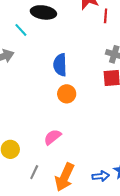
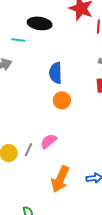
cyan line: (21, 30) -> (18, 40), turned -40
gray line: (34, 172) -> (28, 150), moved

